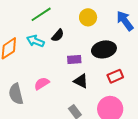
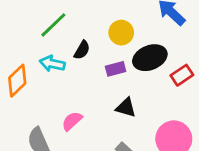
yellow circle: (88, 17) -> (121, 33), moved
purple rectangle: (74, 60) -> (116, 69), moved
red rectangle: (115, 76) -> (182, 75), moved

